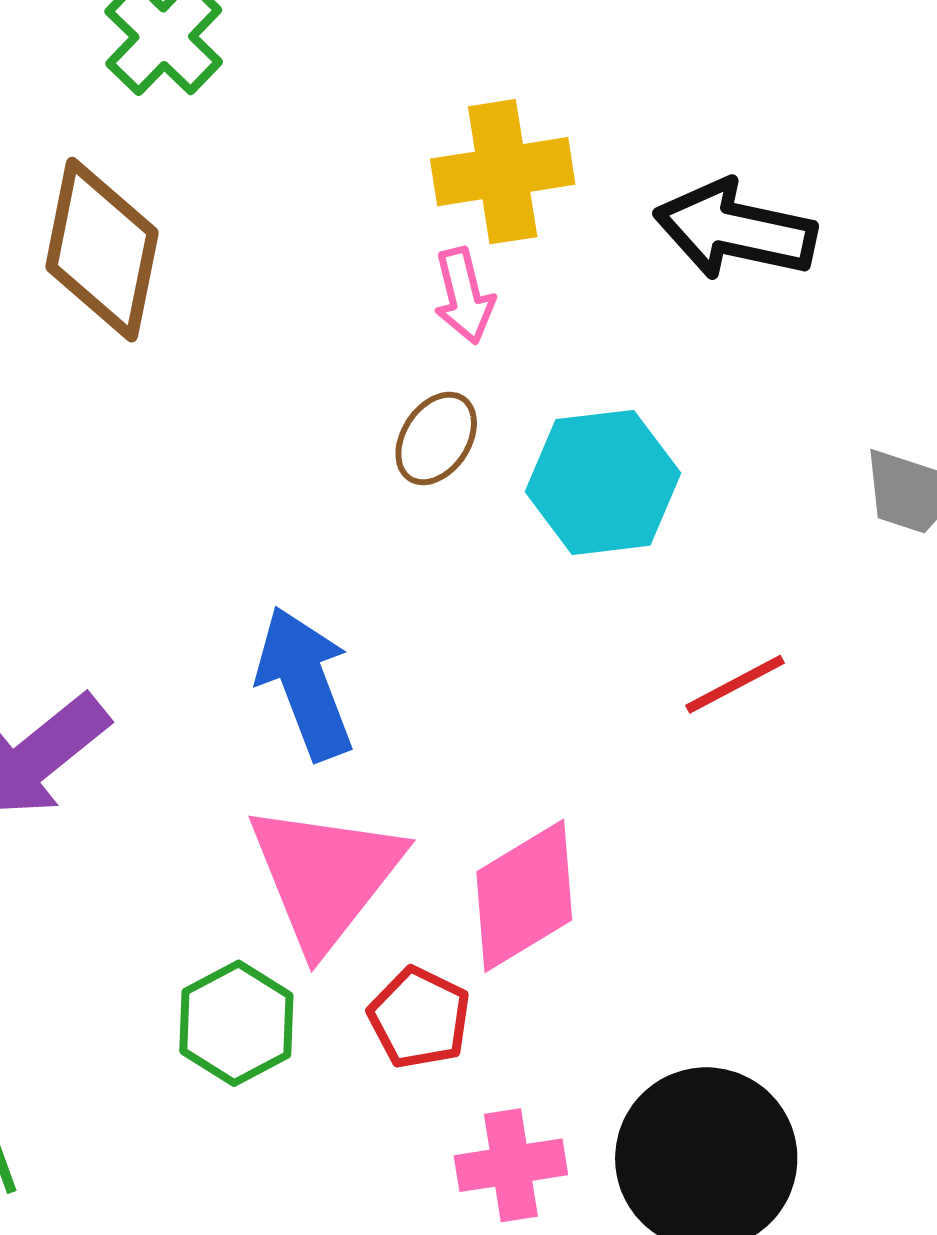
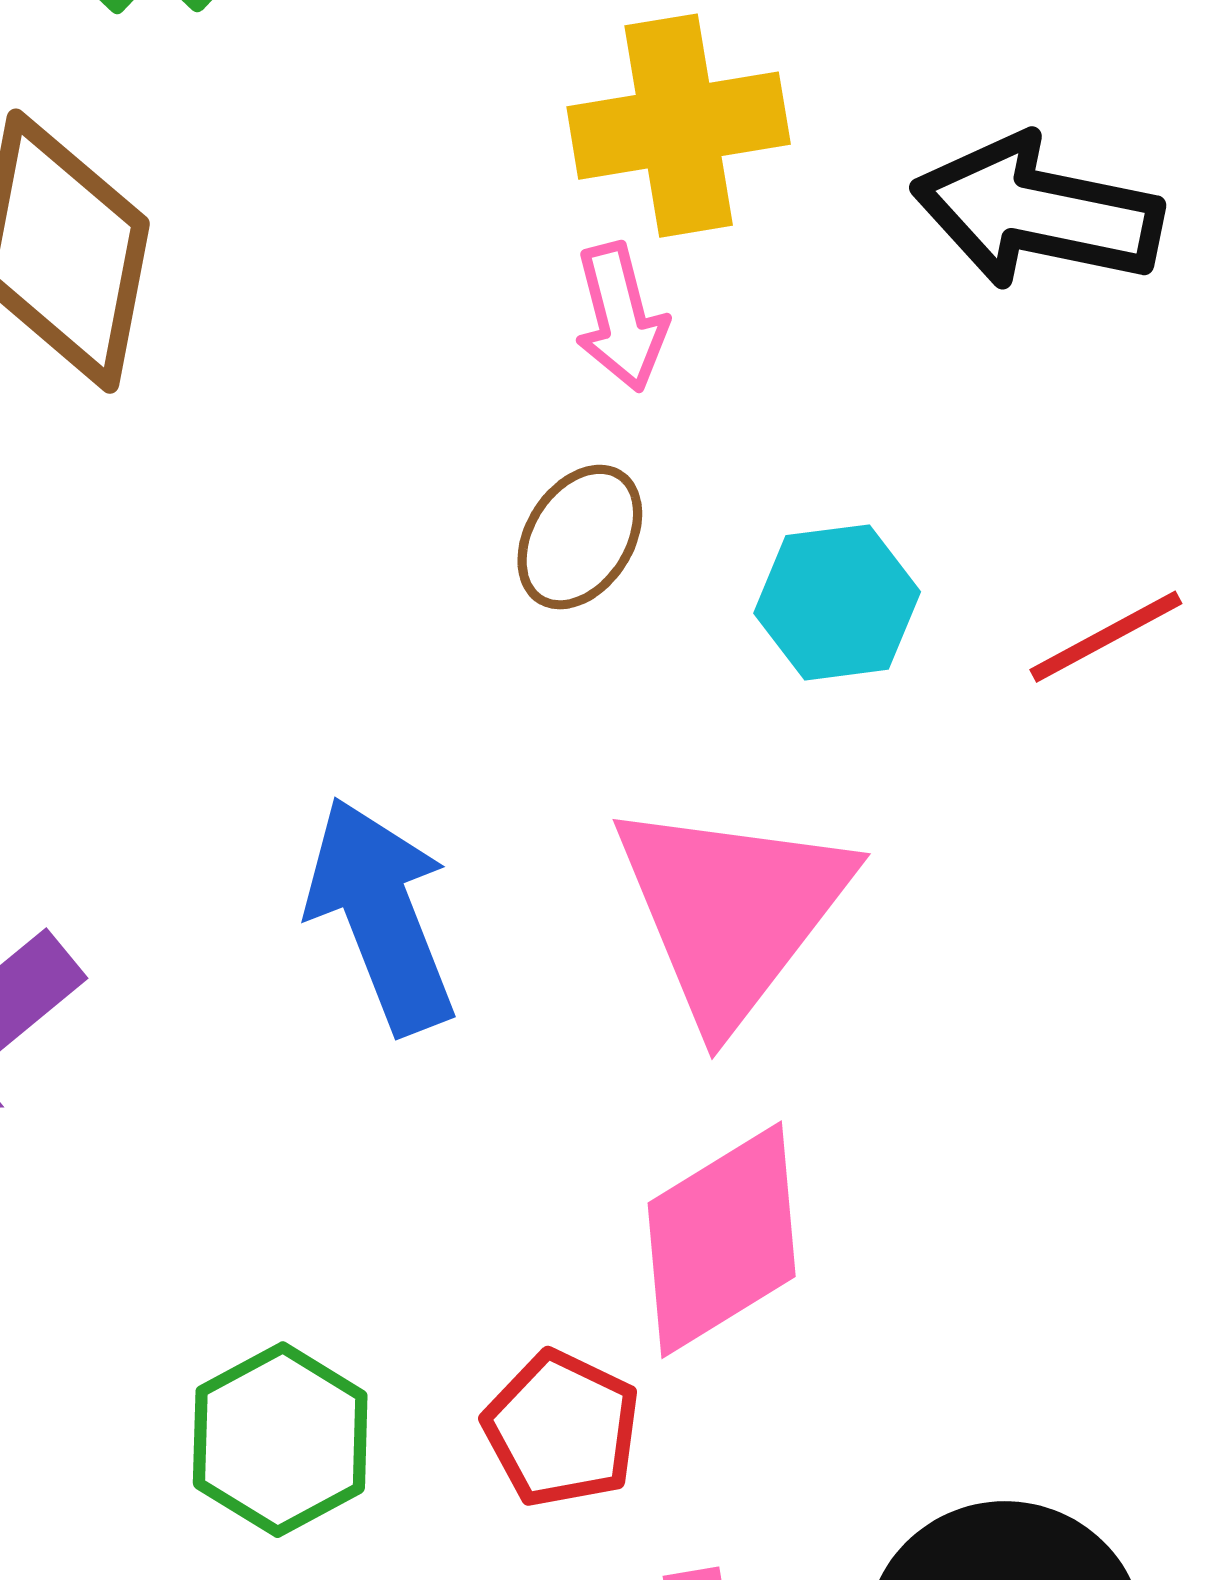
cyan hexagon: (603, 482) -> (837, 602), size x0.7
red line: (735, 684) -> (1106, 637), moved
pink triangle: (325, 876) -> (732, 911), moved

